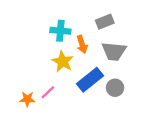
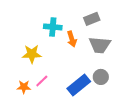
yellow star: (63, 62) -> (32, 54), moved, turned -30
blue rectangle: (90, 80) -> (79, 85), moved

